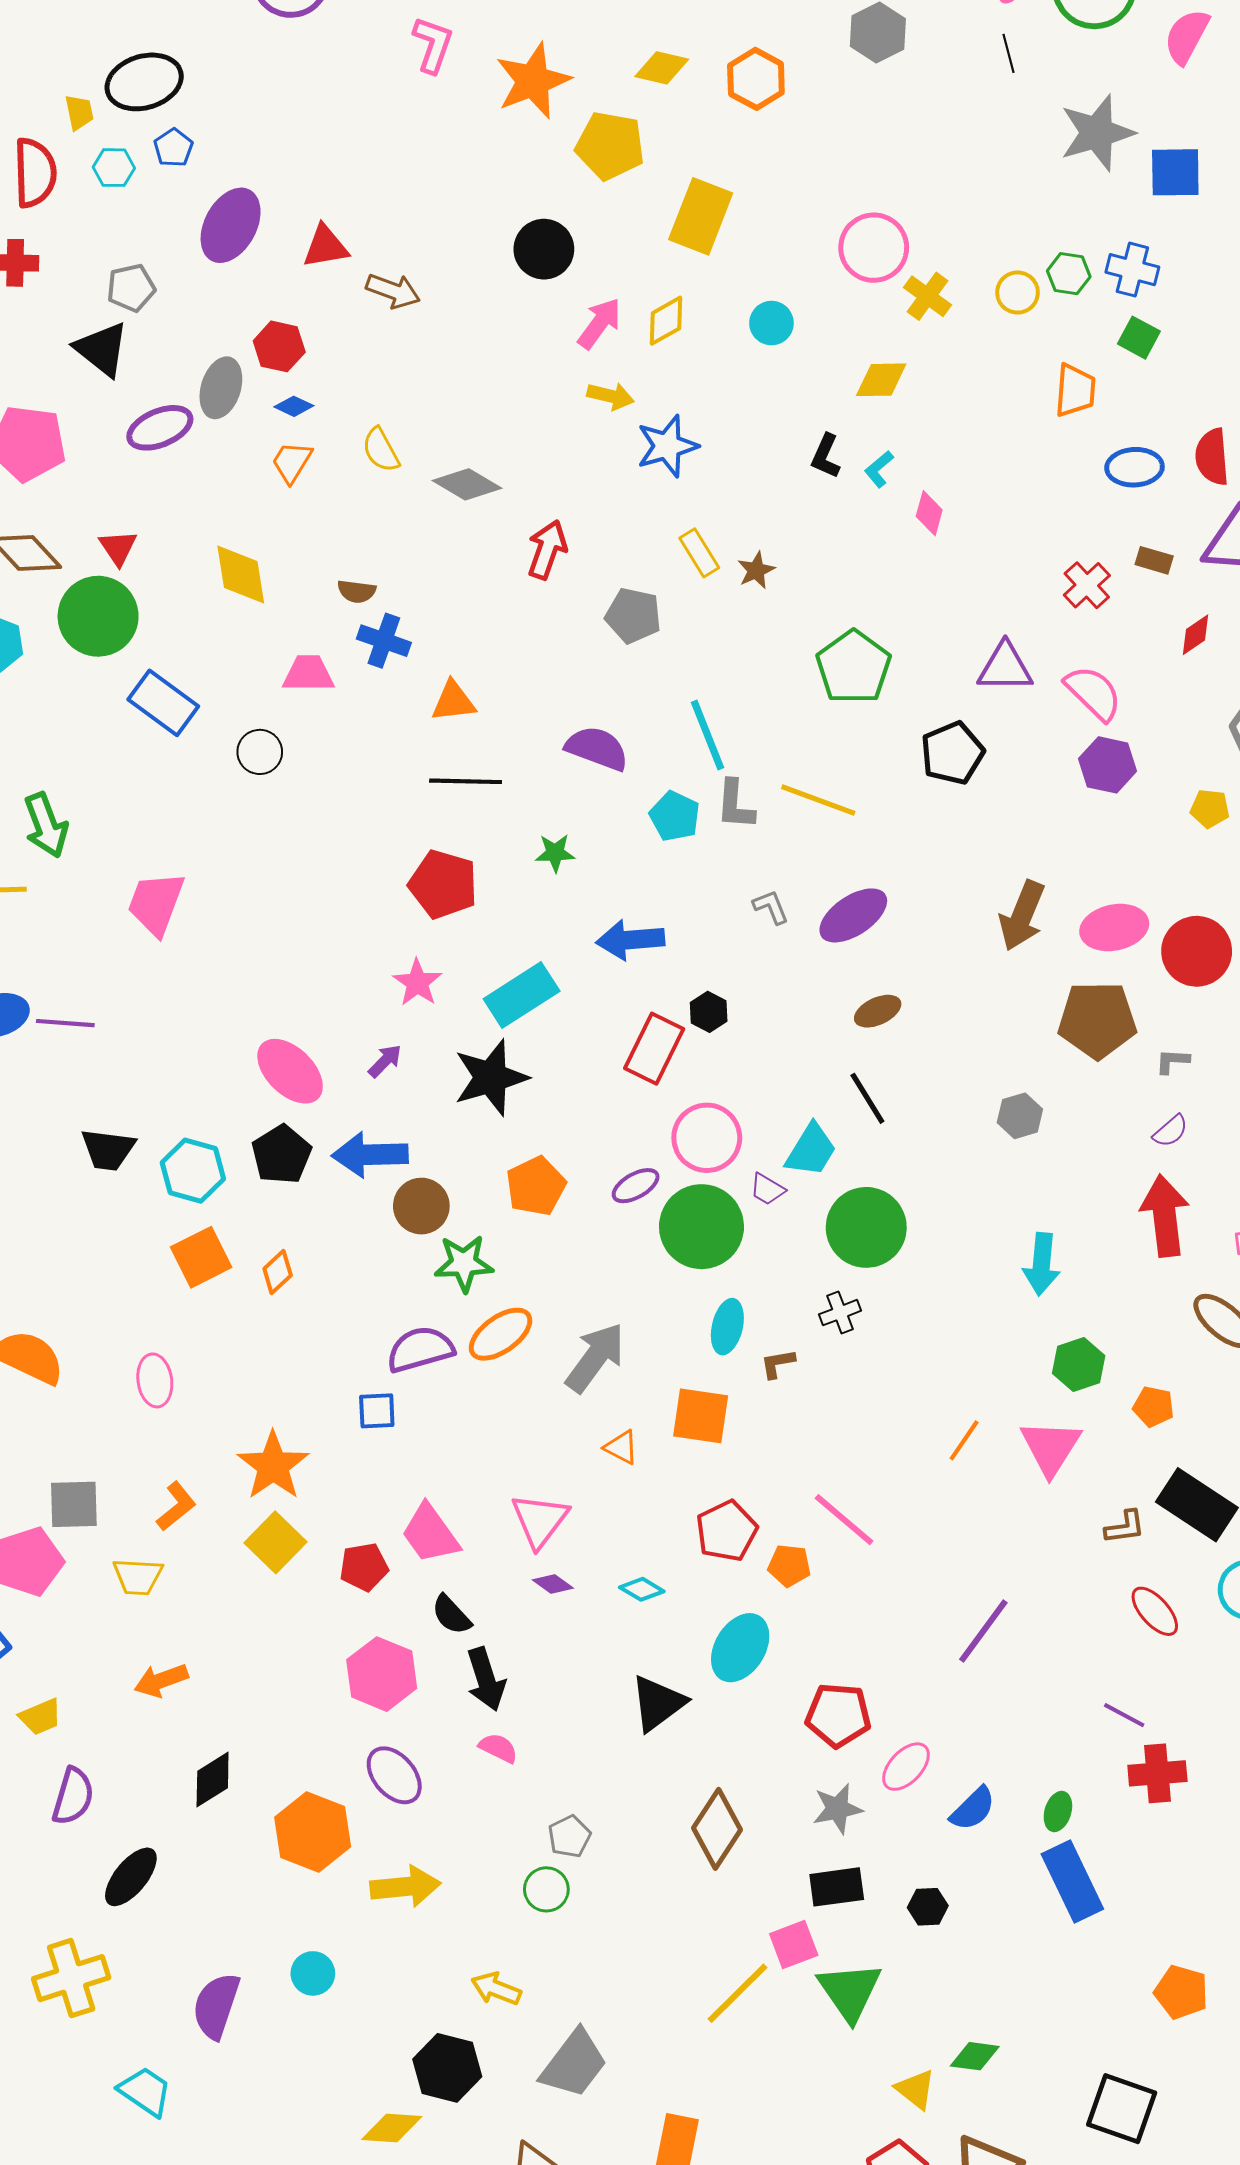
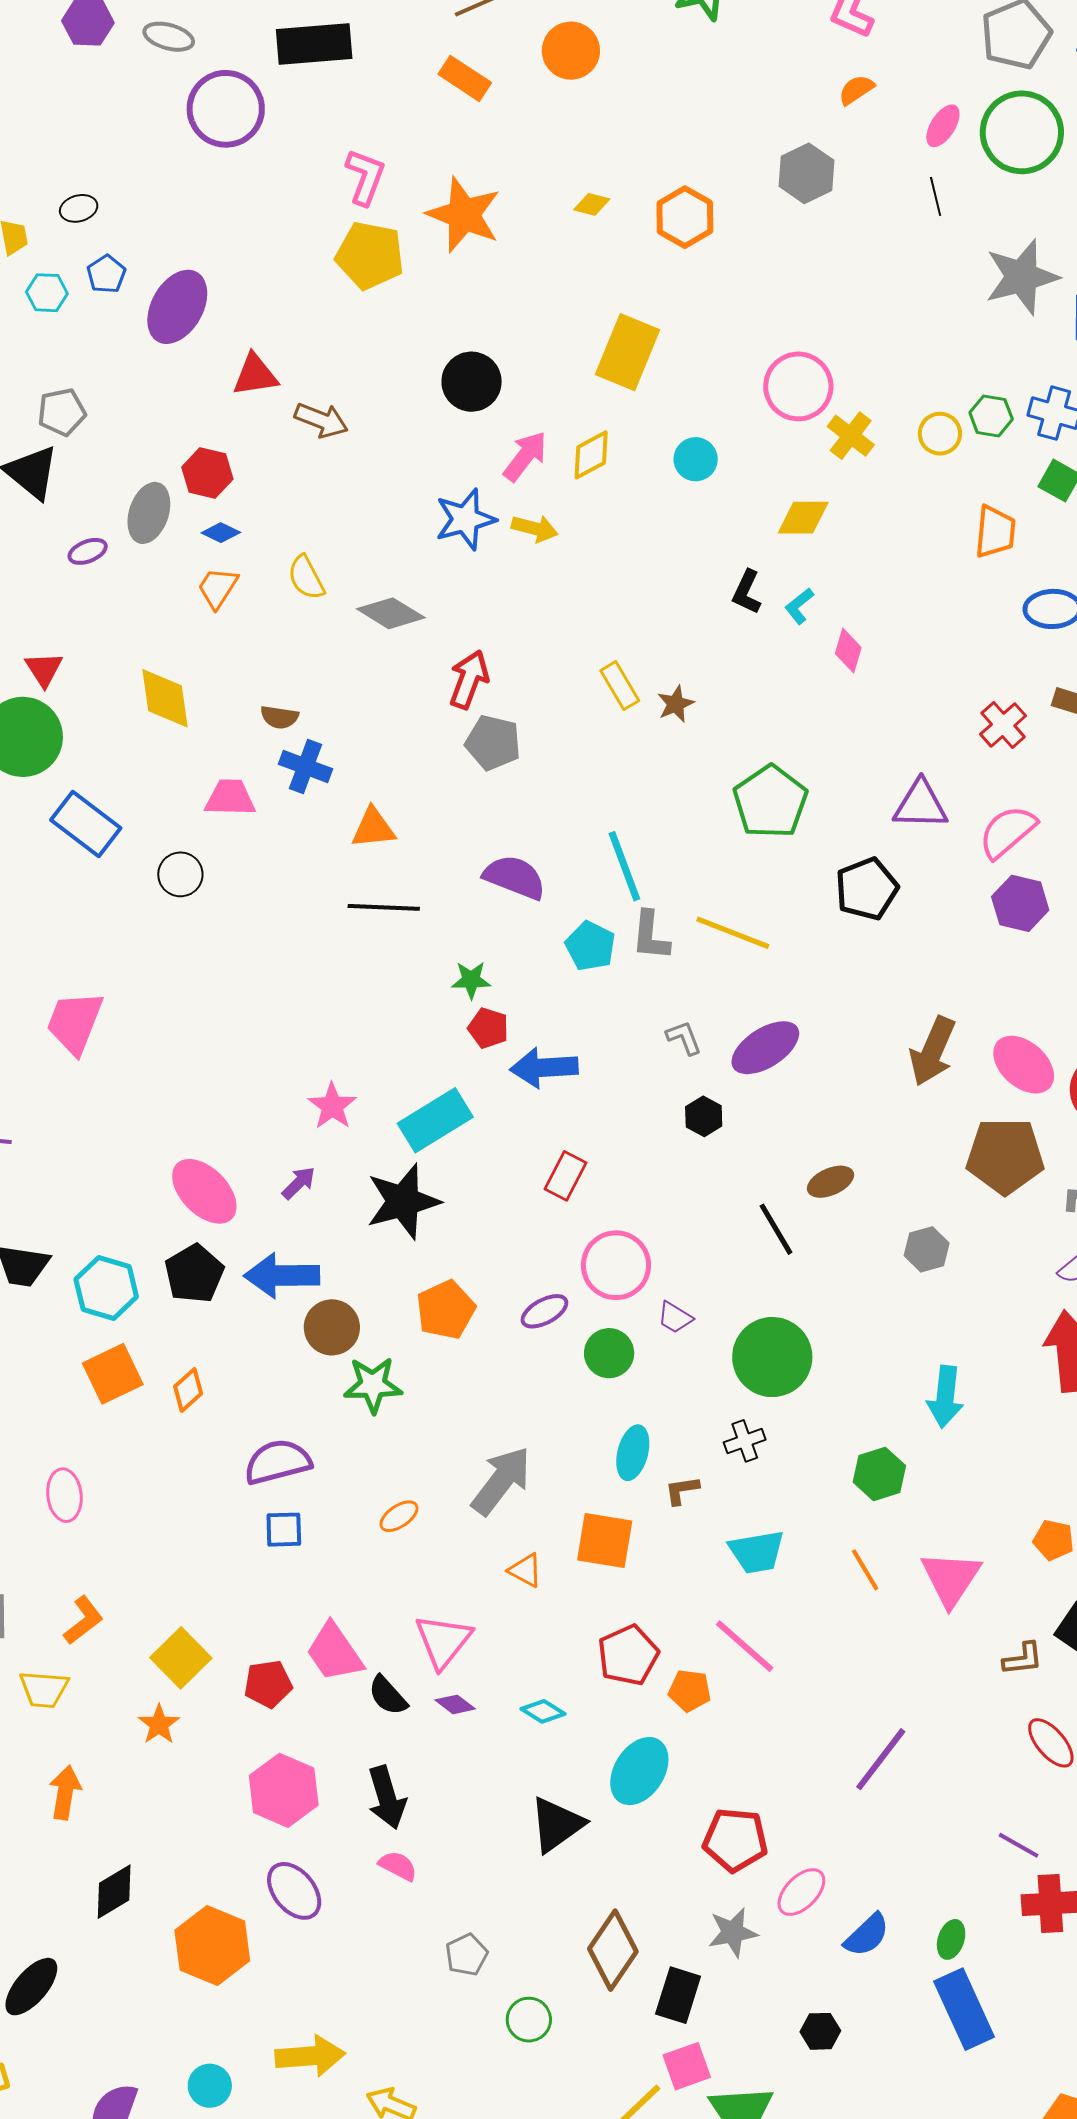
yellow diamond: (662, 68) -> (592, 204), size x0.7
orange star: (533, 81) -> (464, 215), turned -30
black ellipse: (144, 82) -> (79, 208), size x0.5
yellow pentagon: (610, 146) -> (370, 255), moved
purple ellipse: (231, 225) -> (177, 307), moved
purple ellipse: (160, 428) -> (88, 551), size x0.6
blue star: (667, 446) -> (465, 519), moved
gray pentagon: (633, 616) -> (493, 743), moved
pink semicircle: (1093, 693) -> (1008, 832), turned -86
red pentagon: (443, 884) -> (488, 1028), moved, size x0.6
pink ellipse: (1114, 928) -> (1024, 1065), turned 52
brown ellipse: (878, 1011) -> (830, 1182), moved
black hexagon: (709, 1012) -> (704, 1116), moved
red rectangle: (654, 1049) -> (565, 1176), size x0.7
cyan trapezoid: (811, 1150) -> (757, 1552), moved, turned 48
green circle: (701, 1227) -> (609, 1353), size x0.6
orange ellipse: (501, 1334) -> (399, 1516), moved, size x0.6
purple semicircle: (420, 1349) -> (278, 1462), moved
green hexagon: (1079, 1364) -> (879, 1474), moved
orange line: (964, 1440) -> (865, 1570), turned -66
orange star: (273, 1466) -> (159, 1724), moved, size x0.6
black semicircle: (451, 1615) -> (388, 1695), moved
orange arrow: (161, 1680) -> (65, 1792), turned 118
yellow arrow: (405, 1887) -> (310, 2056), moved
black rectangle: (837, 1887) -> (678, 1995), moved, turned -66
green circle: (546, 1889) -> (529, 2020), moved

